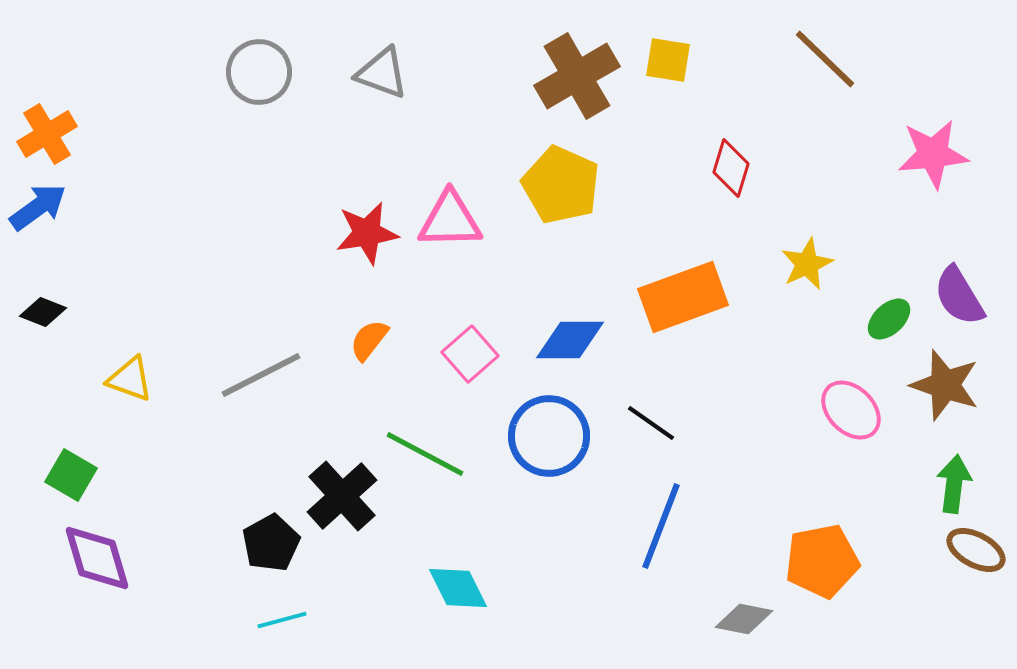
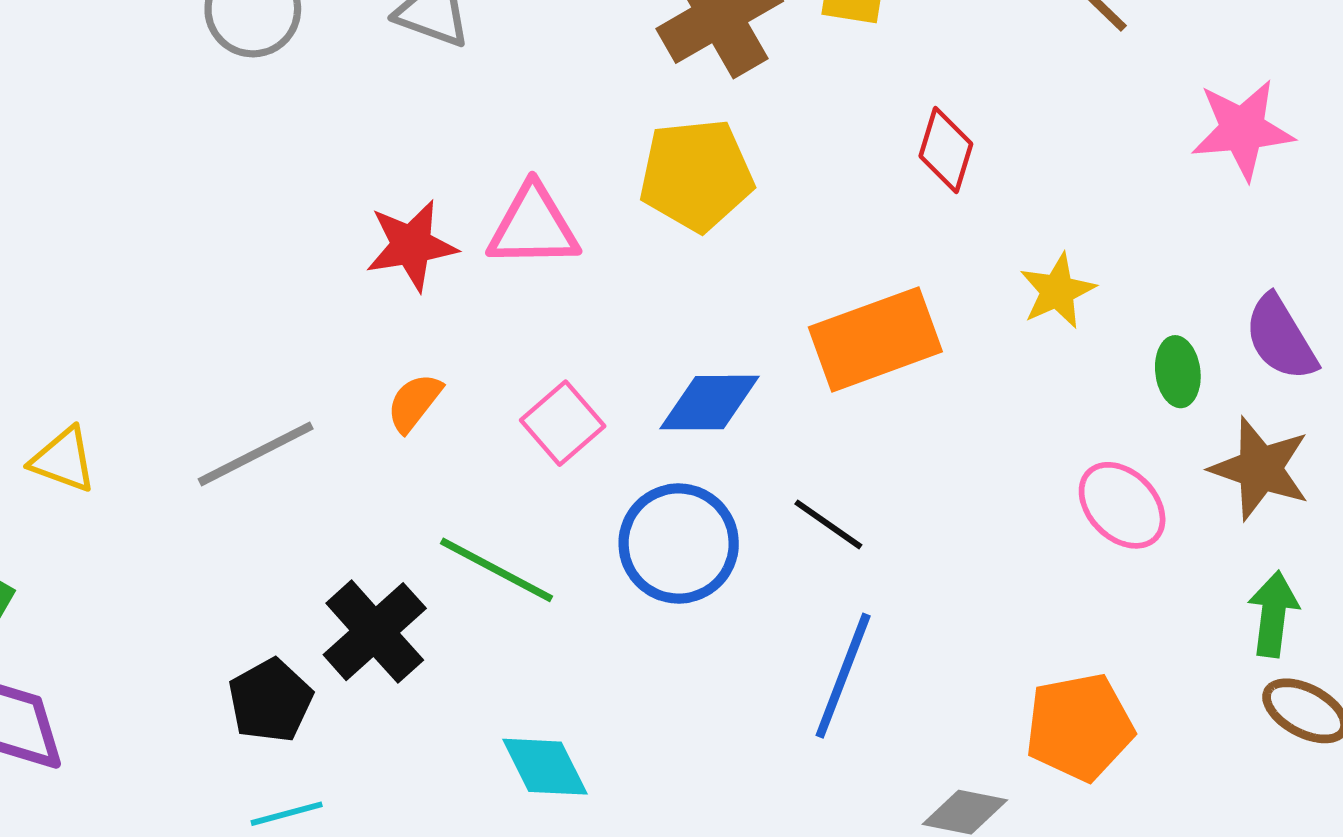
yellow pentagon: (561, 185) -> (696, 175), turned -30
green ellipse: (889, 319) -> (1178, 372), turned -54

